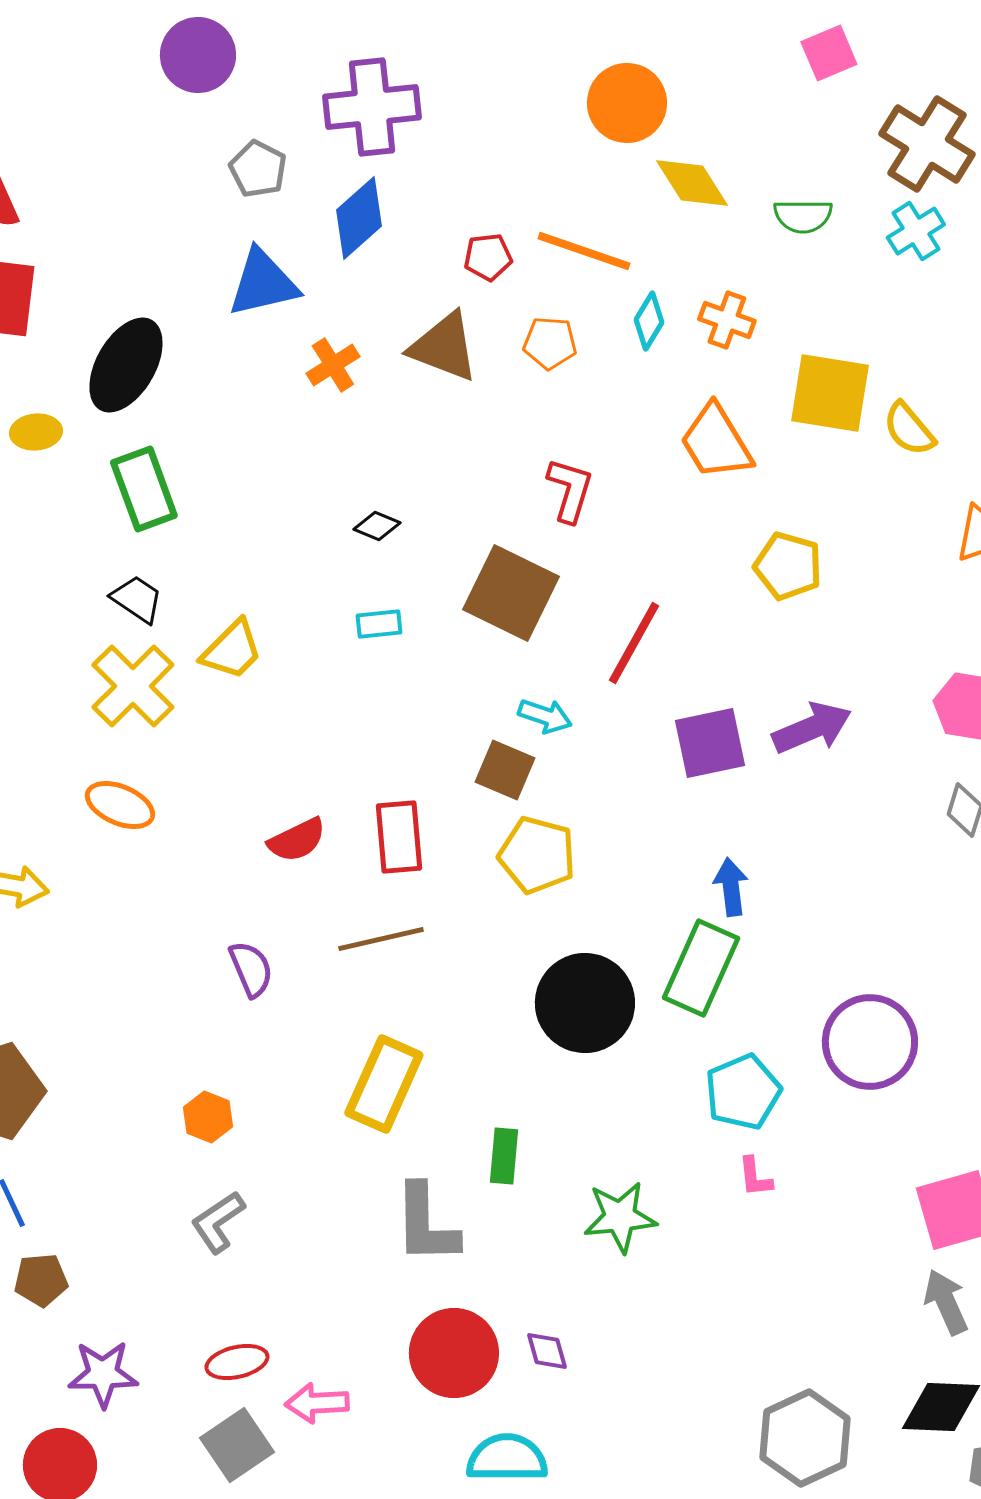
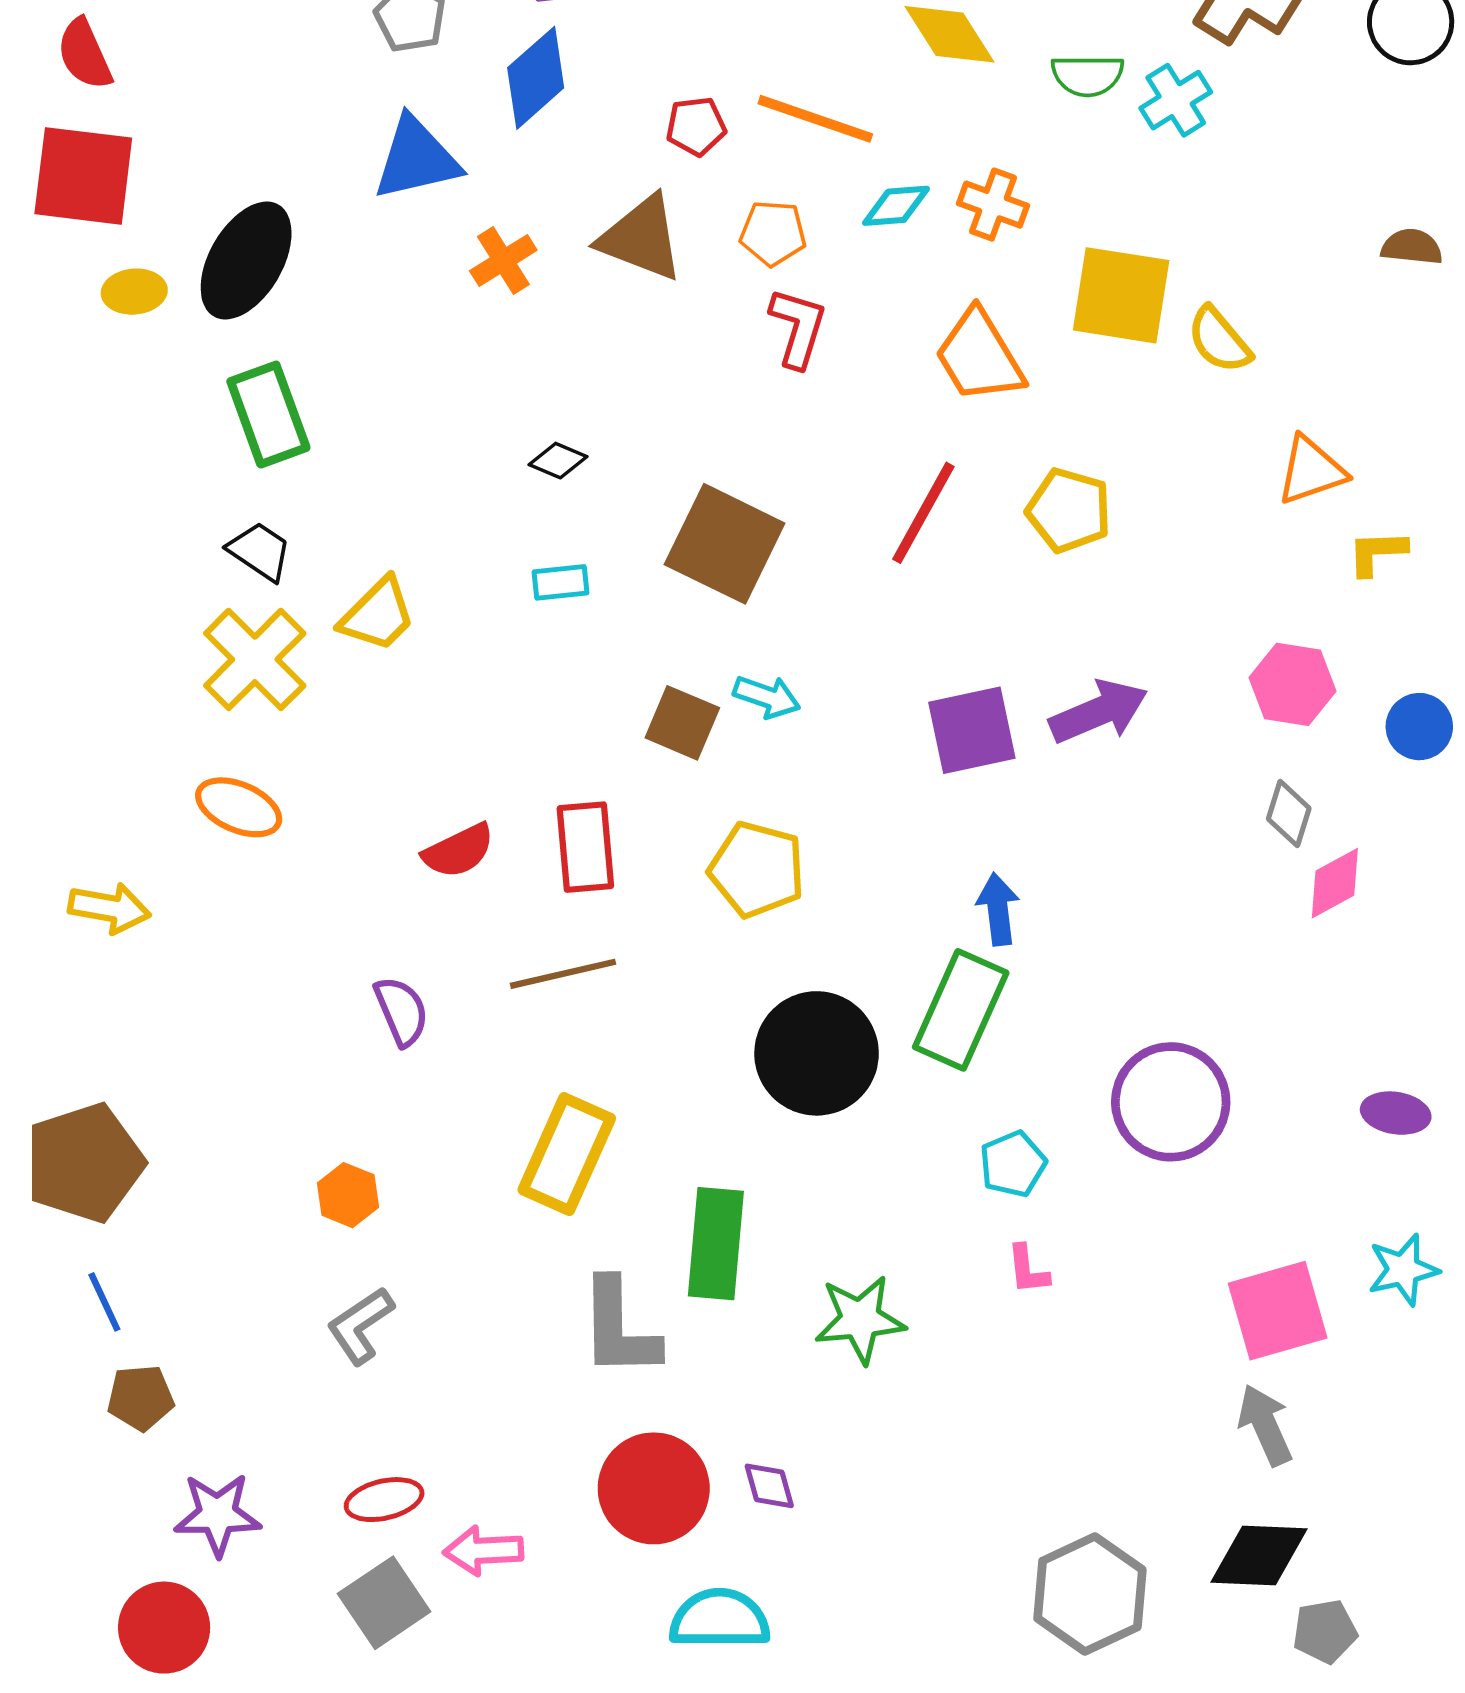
cyan cross: (916, 231) -> (1176, 100), moved
cyan diamond: (649, 321) -> (896, 206), turned 54
yellow ellipse: (36, 432) -> (134, 292), moved
red L-shape: (570, 490) -> (798, 328), moved
red line: (634, 643) -> (923, 513), moved
brown square: (505, 770) -> (682, 723), moved
cyan pentagon: (743, 1092) -> (1013, 1164), size x0.7
green rectangle: (504, 1156) -> (716, 1244), size x1.6

